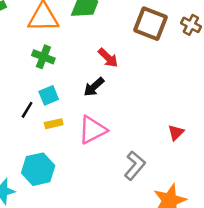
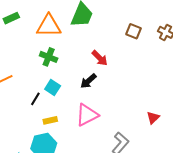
brown square: (151, 24) -> (134, 31), size x0.6
cyan square: (49, 95) -> (53, 87), turned -35
yellow rectangle: (54, 124) -> (50, 120), moved

